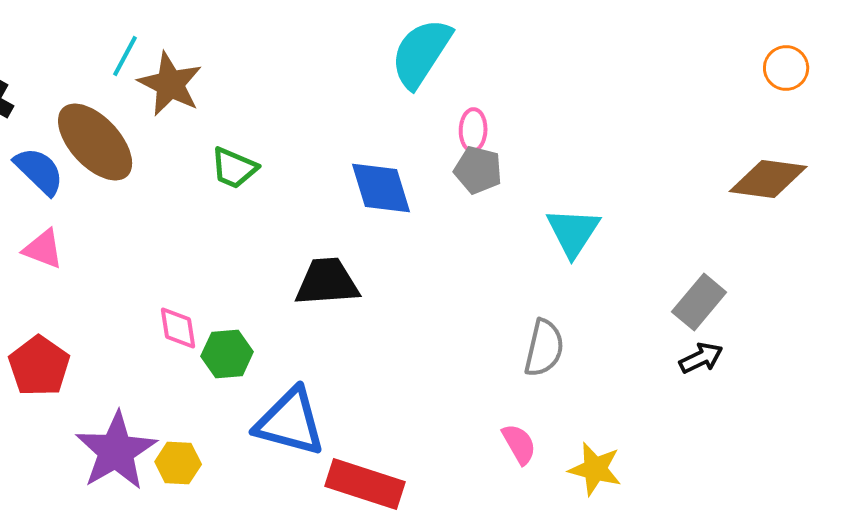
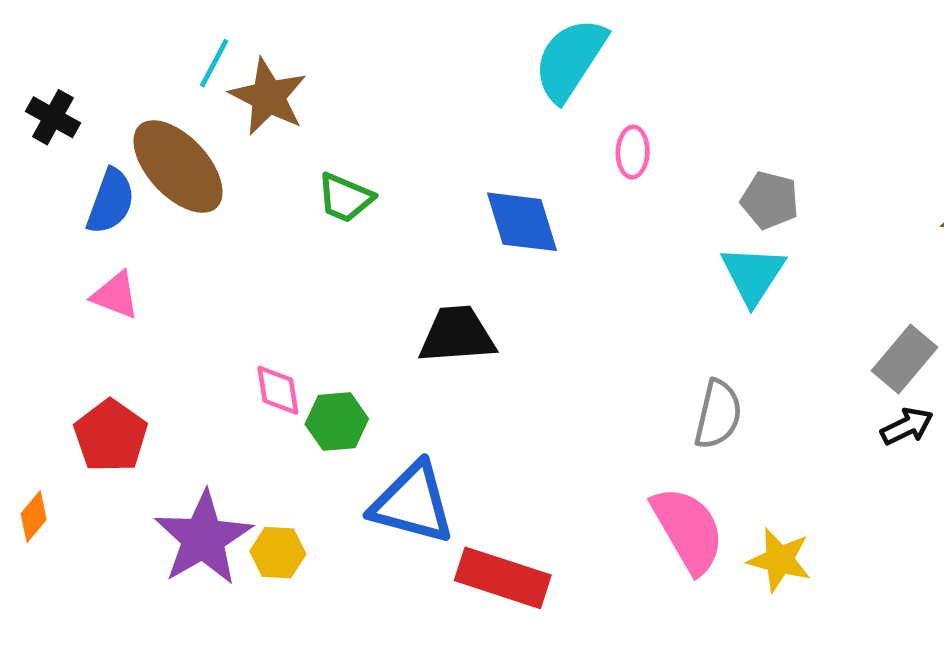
gray pentagon: (478, 170) -> (770, 200), moved
blue semicircle: (39, 171) -> (111, 201), turned 66
pink semicircle: (519, 444) -> (688, 530), size x1.8

